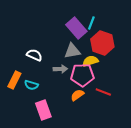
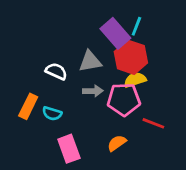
red hexagon: (102, 43) -> (131, 57), moved
gray triangle: (72, 51) -> (90, 61), moved
orange semicircle: (77, 95) -> (117, 143), moved

